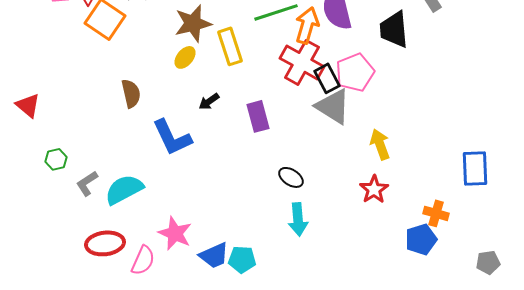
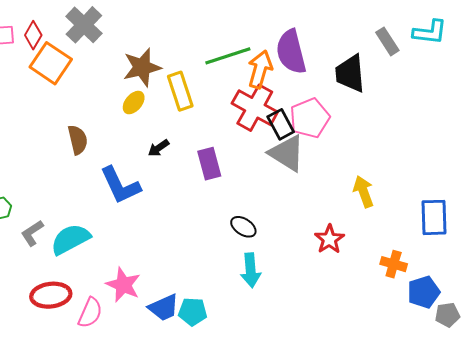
yellow arrow: (380, 144) -> (364, 192), moved
blue pentagon: (421, 239) -> (424, 292), moved

